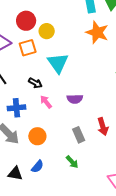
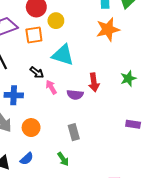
orange star: (97, 32) -> (108, 29), turned 30
cyan triangle: (58, 63) -> (63, 55), turned -45
pink arrow: (46, 102) -> (51, 87), moved
red arrow: (103, 127) -> (94, 82), moved

